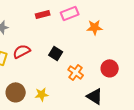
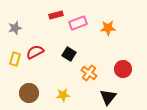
pink rectangle: (70, 13) -> (78, 23), moved
yellow star: (42, 94) -> (63, 95), moved
black triangle: (95, 96) -> (108, 97), turned 36

